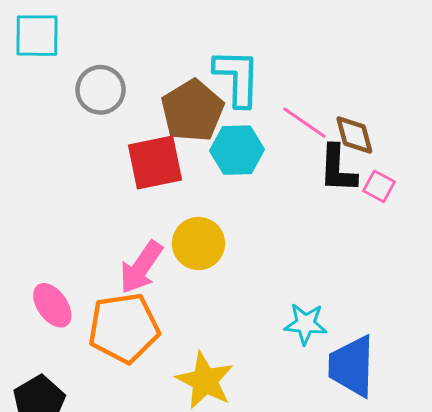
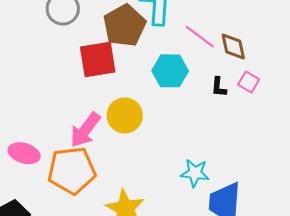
cyan hexagon: (237, 150) -> (170, 71), moved
black L-shape: (338, 169) -> (219, 87), moved, size x0.6
pink ellipse: (52, 305) -> (24, 153), turned -40

